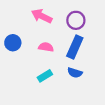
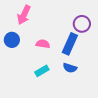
pink arrow: (42, 16) -> (24, 15), moved, turned -90
purple circle: (76, 20) -> (82, 24), moved

